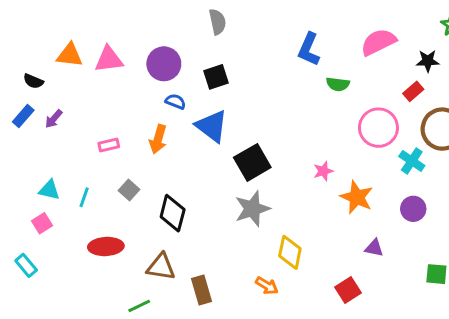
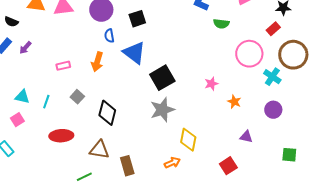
blue semicircle: (175, 102) -> (109, 36), turned -120
orange star: (357, 197) -> (234, 102), size x0.6
orange arrow: (267, 286) -> (172, 163), turned -56

